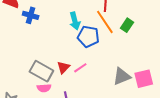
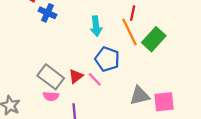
green rectangle: (127, 25) -> (154, 39), size x1.5
blue pentagon: (88, 36) -> (107, 59), moved
pink line: (80, 68) -> (95, 79), turned 72

